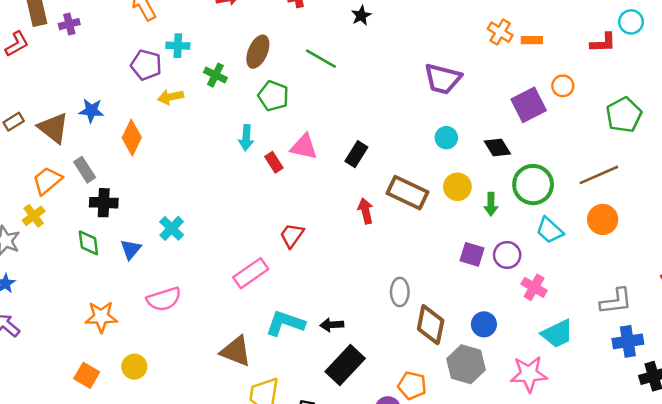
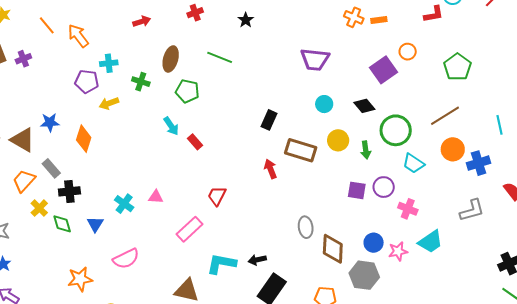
cyan arrow: (246, 138) -> (171, 126), turned -30
pink triangle: (304, 147) -> (156, 197), moved, size x0.7
black rectangle: (356, 154) -> (269, 120), moved
yellow cross: (34, 216) -> (39, 208), moved
blue cross: (628, 341) -> (478, 163), moved
pink star: (529, 374) -> (398, 251), moved, size x0.7

